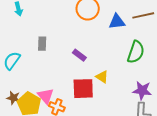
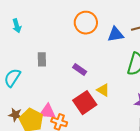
red square: (83, 89) -> (85, 103), turned -30
pink triangle: (46, 96) -> (48, 112), turned -42

